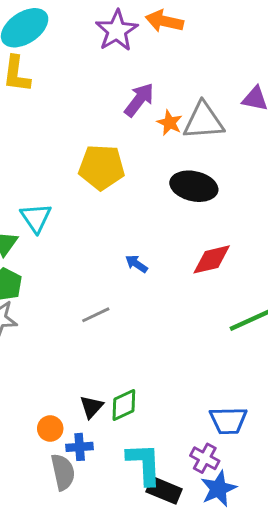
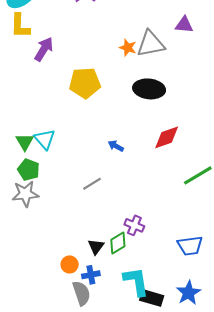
purple arrow: (139, 100) -> (44, 49), moved
cyan triangle: (36, 218) -> (45, 139), moved
purple cross: (205, 458) -> (134, 225), moved

